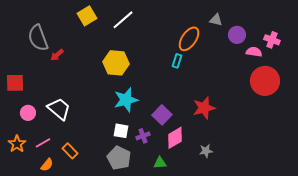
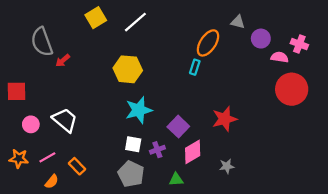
orange star: (17, 144) -> (19, 158), turned -30

